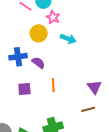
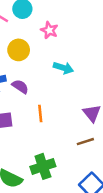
pink star: (53, 17) -> (49, 30), moved
cyan arrow: (68, 39) -> (63, 68), moved

